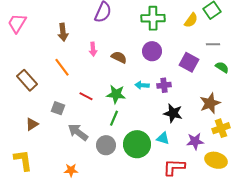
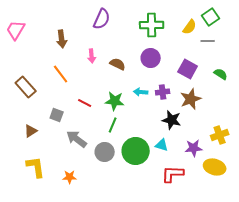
gray line: (213, 44) -> (208, 41), moved
brown star: (210, 103) -> (191, 99), moved
yellow L-shape: (23, 160) -> (36, 167), moved

